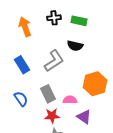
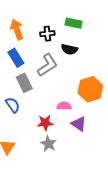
black cross: (54, 18) -> (47, 34), moved
blue rectangle: (22, 65) -> (16, 58), moved
gray rectangle: (48, 94) -> (24, 83), moved

